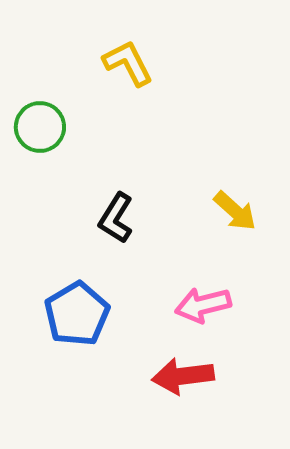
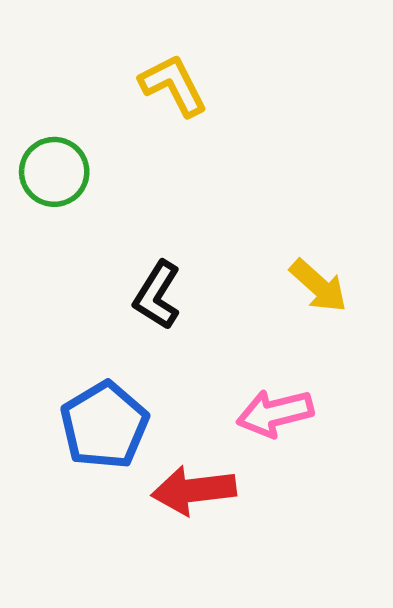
red arrow: (183, 376) -> (194, 490), moved

